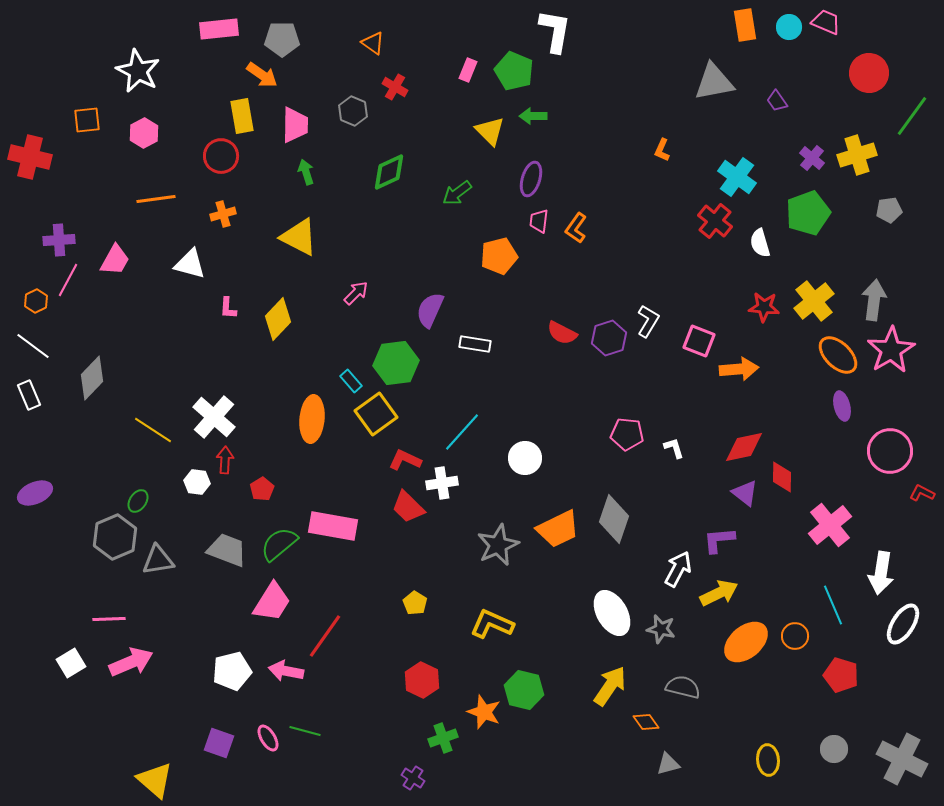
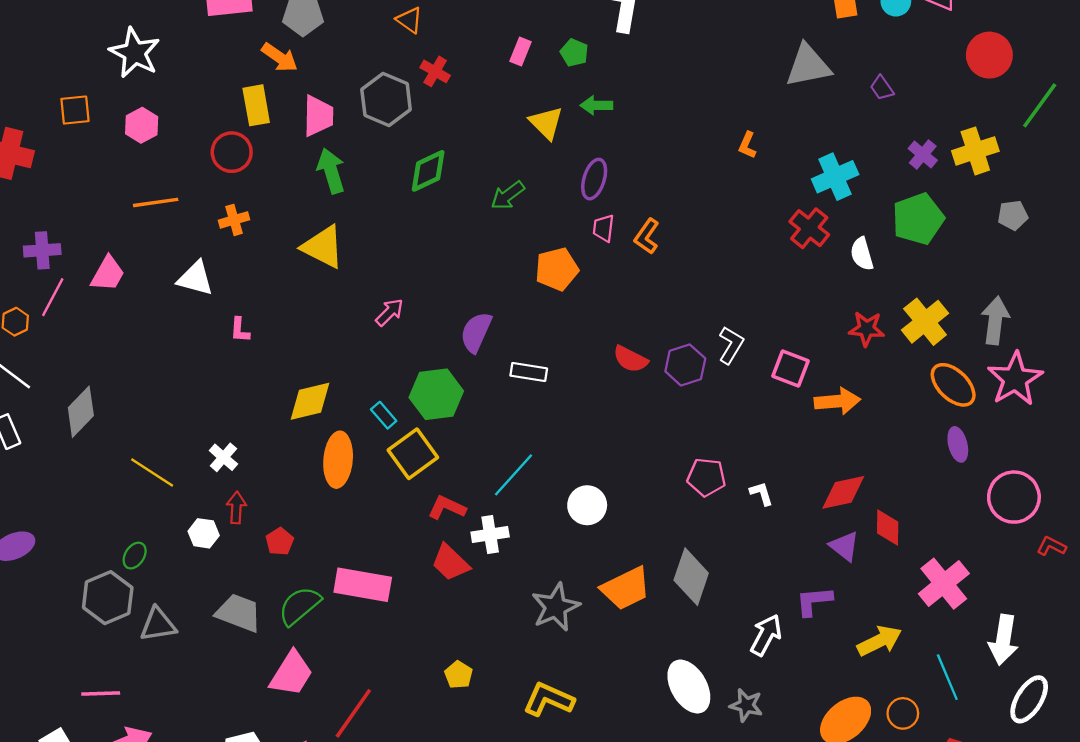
green pentagon: (514, 71) -> (574, 53), size x0.6
gray hexagon: (353, 111) -> (386, 100), size x1.5
green arrow: (306, 172) -> (331, 171), size x1.5
cyan cross: (737, 177) -> (835, 177), turned 30
yellow diamond: (278, 319) -> (310, 401), moved, turned 33
white cross: (214, 417) -> (223, 457), size x0.6
yellow arrow: (719, 593) -> (879, 641), moved

